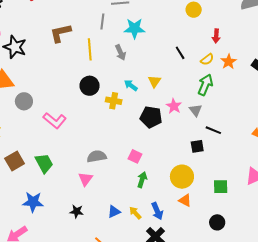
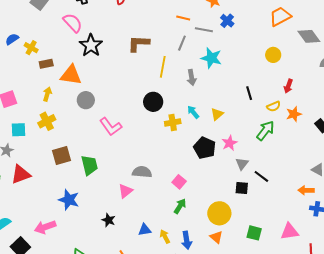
yellow cross: (114, 101) -> (173, 123), turned -35
gray triangle: (196, 110) -> (242, 164), moved

